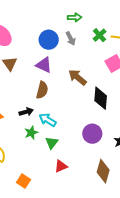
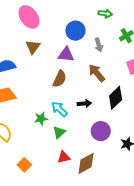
gray arrow: (71, 39) -> (99, 45), moved
purple triangle: (44, 65) -> (66, 55), turned -30
black diamond: (101, 98) -> (116, 98), turned 30
black arrow: (26, 112) -> (84, 104), moved
brown diamond: (103, 171) -> (86, 163), moved, turned 35

